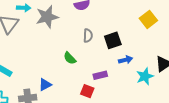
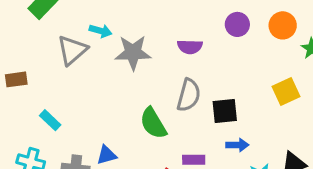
gray semicircle: (88, 36) -> (189, 95), size x1.5
green semicircle: (70, 58) -> (153, 123), size x1.5

